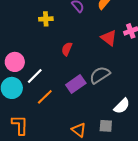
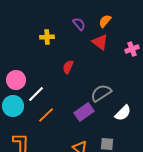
red triangle: (109, 38) -> (100, 42), moved
purple rectangle: (76, 84) -> (84, 112), moved
white semicircle: (122, 106) -> (123, 113), moved

